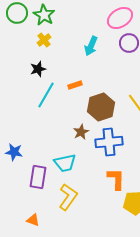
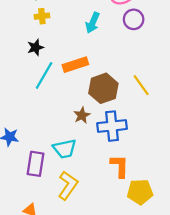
yellow cross: (44, 40) -> (42, 16), turned 32
orange rectangle: (75, 85) -> (75, 65), size x1.6

